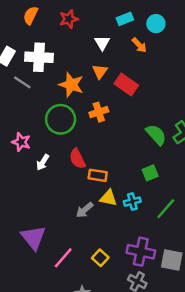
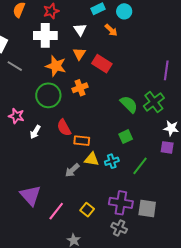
white cross: (39, 57) -> (45, 35), moved

